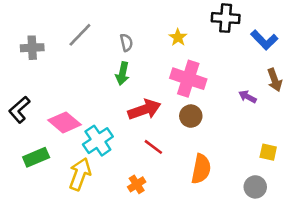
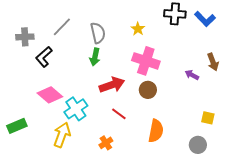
blue L-shape: (264, 40) -> (205, 19), moved
gray semicircle: (126, 43) -> (98, 33), size x1.5
black L-shape: (19, 110) -> (44, 57), moved
green rectangle: (36, 157) -> (17, 126), moved

